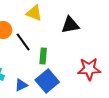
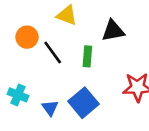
green rectangle: (43, 56) -> (87, 56), moved
blue triangle: (21, 85) -> (50, 108), turned -40

